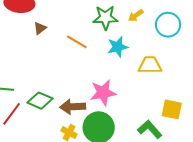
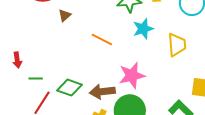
orange line: (77, 42) -> (102, 40), moved
yellow trapezoid: (150, 65) -> (177, 45), turned 90

